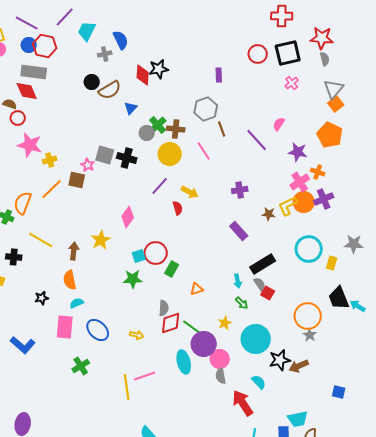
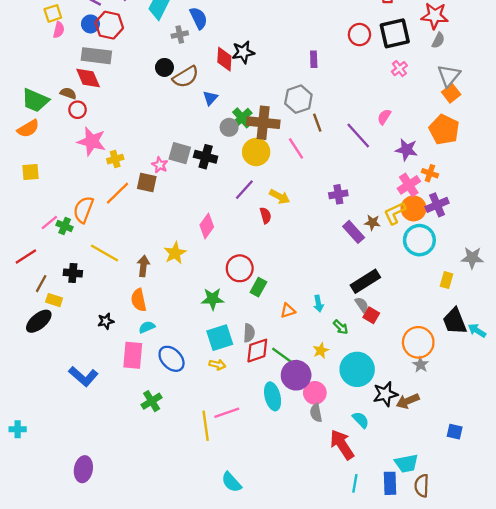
gray semicircle: (325, 59) -> (438, 40), turned 40
brown cross: (176, 129) -> (263, 123), size x1.5
purple rectangle: (239, 231) -> (354, 232), moved
cyan circle: (309, 249) -> (419, 240), moved
cyan square: (139, 256) -> (220, 338), moved, size x1.6
cyan arrow: (238, 281) -> (318, 304), moved

